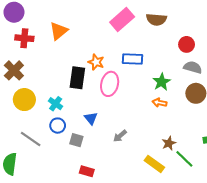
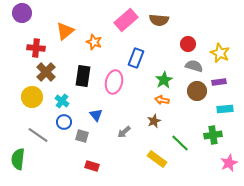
red cross: (24, 38) -> (36, 48), moved
blue rectangle: (132, 59) -> (136, 58), turned -72
orange star: (96, 62) -> (94, 42), moved
brown cross: (14, 70) -> (46, 72), moved
brown star: (169, 143) -> (154, 121), moved
green line: (184, 159) -> (180, 143), moved

